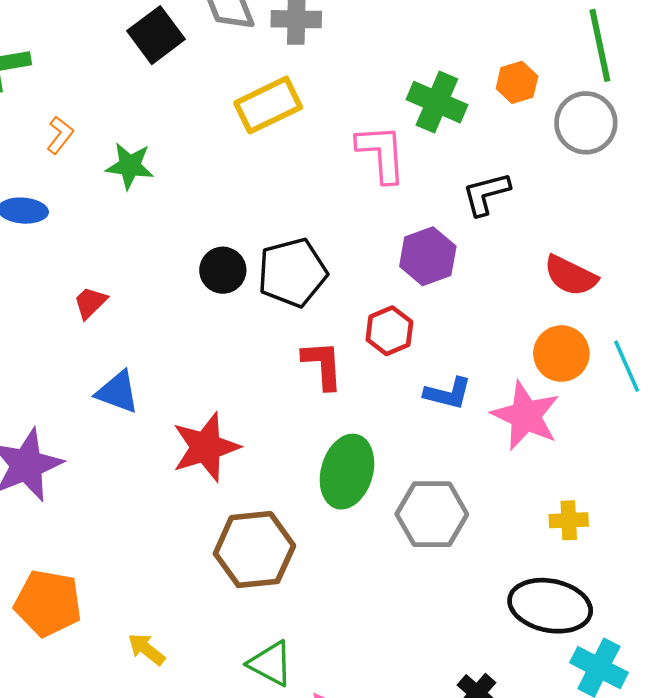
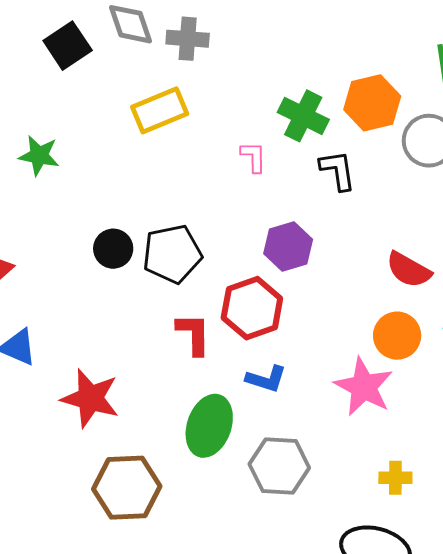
orange hexagon: (517, 82) -> (372, 103), size x1.6
pink L-shape: (381, 153) -> (254, 157), size x0.6
black L-shape: (486, 194) -> (338, 170), moved, turned 93
red hexagon: (389, 331) -> (252, 308), size x1.5
blue L-shape: (448, 393) -> (266, 379), moved
red star: (206, 447) -> (90, 398), turned 30

